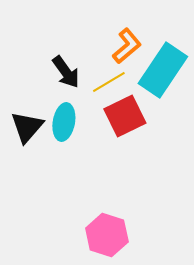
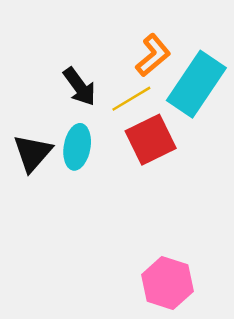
pink hexagon: (107, 235) -> (167, 283), moved

